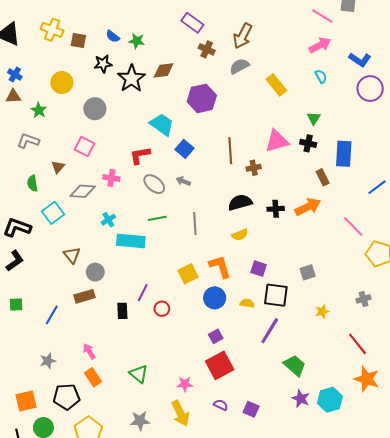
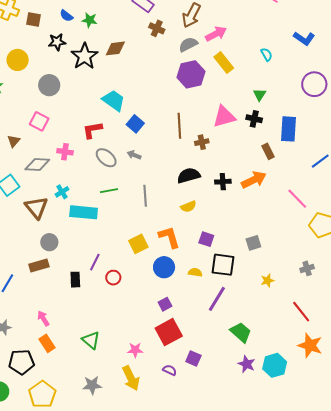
pink arrow: (320, 45) -> (216, 34), moved
purple circle: (370, 89) -> (314, 84), moved
purple hexagon: (202, 98) -> (191, 74), moved
brown triangle: (72, 255) -> (36, 208), moved, size x1.4
purple square: (251, 409) -> (193, 358), moved

